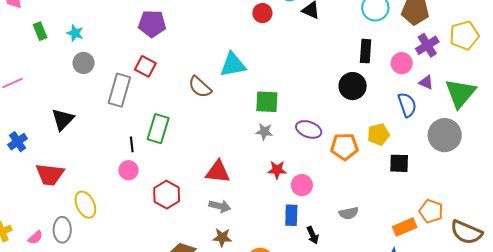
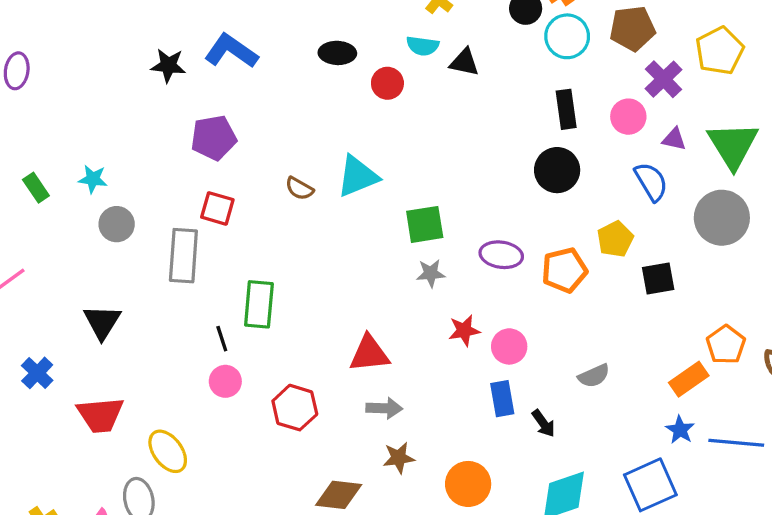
brown semicircle: (200, 87) -> (299, 188), moved, size x0.7
orange pentagon: (431, 211) -> (726, 345), turned 30

